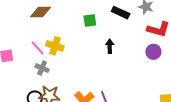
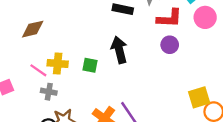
green square: (90, 20) -> (90, 65), moved, turned 32
black arrow: (110, 46) -> (119, 50), size x1.6

